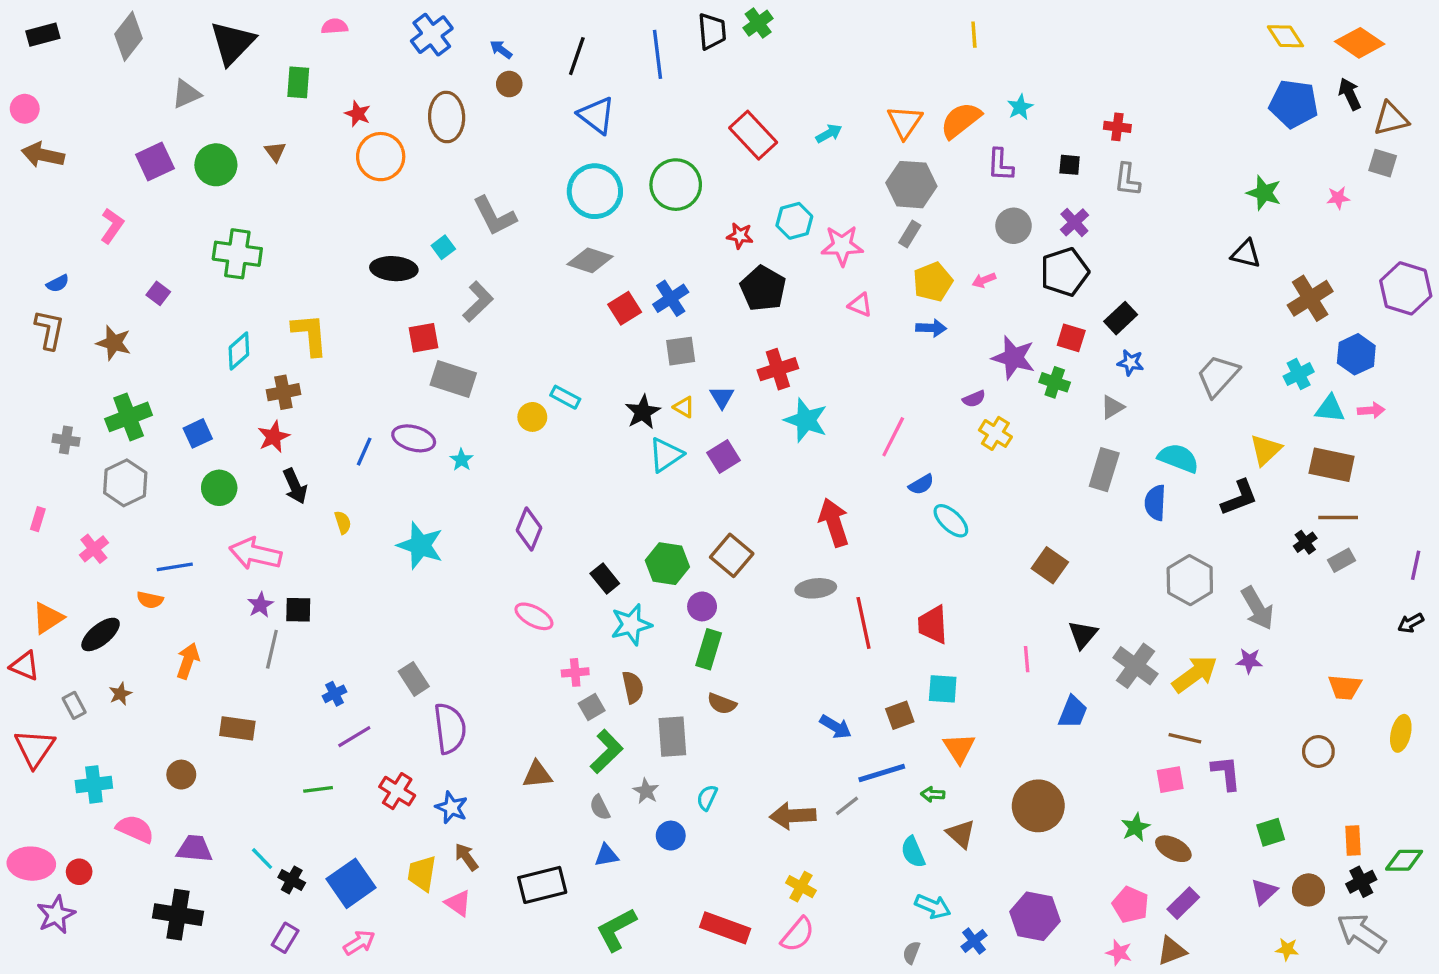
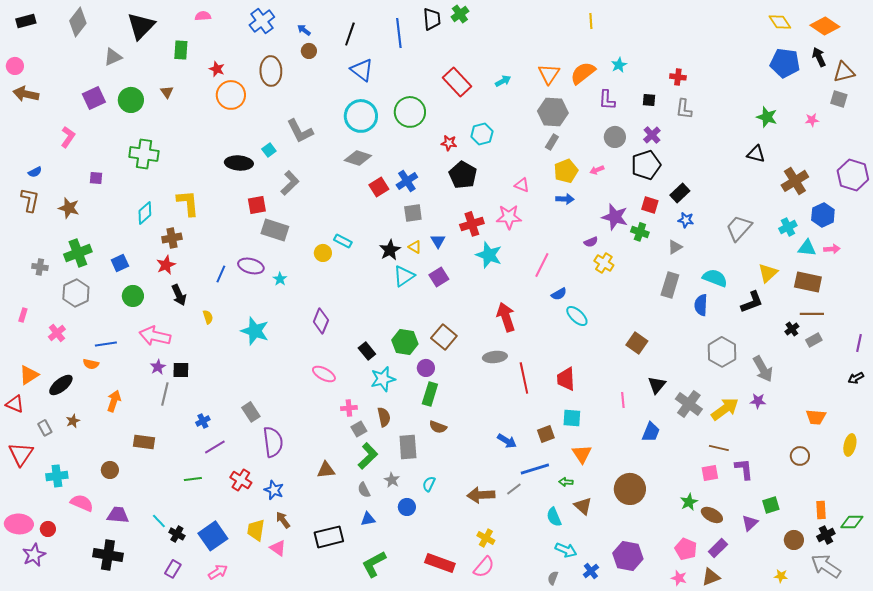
pink star: (842, 246) -> (509, 217), moved
purple square: (158, 293) -> (96, 178), turned -32
purple triangle: (1264, 892) -> (750, 523), moved

